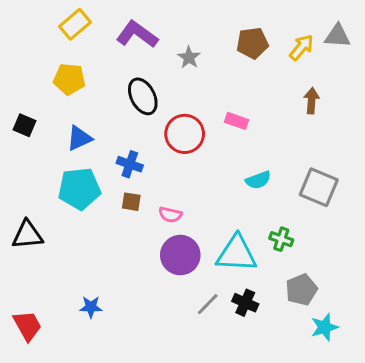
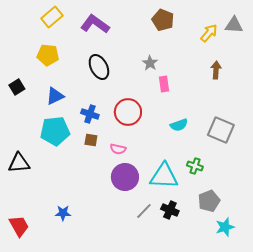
brown pentagon: (252, 43) -> (163, 20), moved, turned 30
gray star: (189, 57) -> (150, 63), moved
pink rectangle: (237, 121) -> (164, 84), turned 63
black square: (25, 125) -> (17, 87), turned 35
red circle: (185, 134) -> (128, 112), moved

